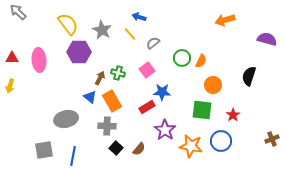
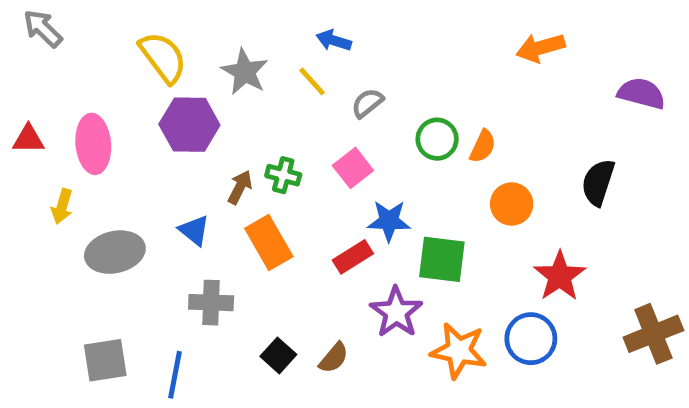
yellow arrow: (10, 86) -> (62, 206), moved
blue triangle: (90, 97) -> (194, 230), moved
green square: (202, 110) -> (442, 259), moved
red star: (233, 115) -> (560, 276), size x1.5
gray ellipse: (66, 119) -> (115, 252), moved
gray cross: (107, 126) -> (211, 303), moved
brown cross: (272, 139) -> (653, 334), size x1.6

